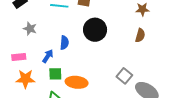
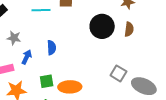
black circle: (95, 30) -> (102, 26), moved
blue arrow: (48, 56) -> (27, 57), moved

